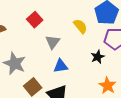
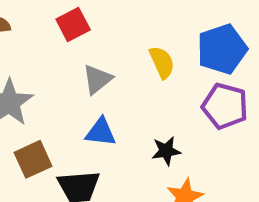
black star: (98, 57) -> (166, 151), moved

